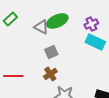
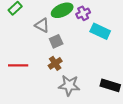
purple cross: (91, 24) -> (83, 13), moved
gray triangle: (41, 27) -> (42, 25), moved

